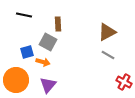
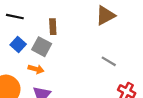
brown triangle: (107, 32) -> (105, 15), moved
blue square: (27, 52) -> (18, 44), moved, turned -32

